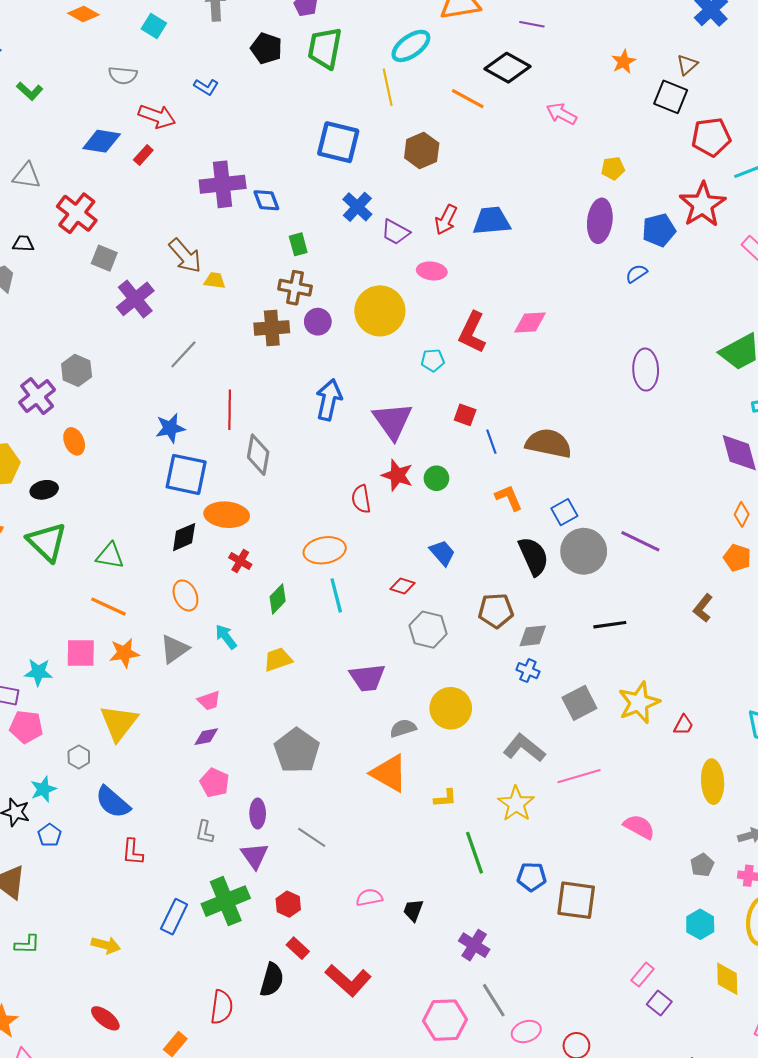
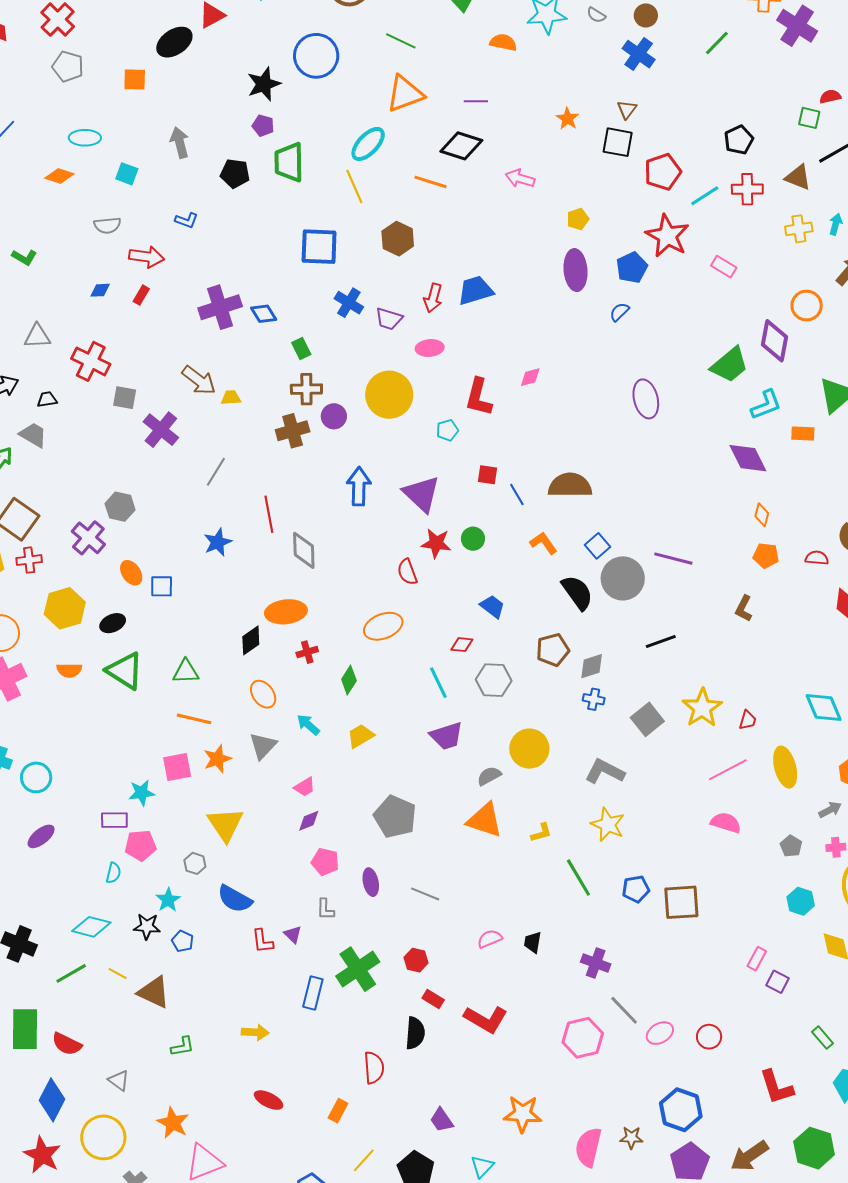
blue diamond: (102, 141) -> (100, 290), size x0.6
pink diamond: (530, 322) -> (530, 377), size x0.7
blue square: (186, 474) -> (162, 586), moved, size x0.6
red cross: (240, 561) -> (307, 652), turned -35
cyan line: (336, 595) -> (438, 683), moved
pink line: (579, 776) -> (728, 770), moved
purple triangle: (255, 856) -> (293, 934), moved, size x0.7

